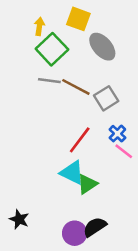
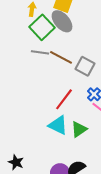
gray ellipse: (102, 47) -> (62, 21), moved
gray square: (106, 98) -> (85, 66), turned -30
green triangle: (87, 184) -> (79, 129), moved

